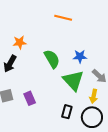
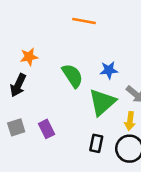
green triangle: (73, 81) -> (102, 102), turned 35

